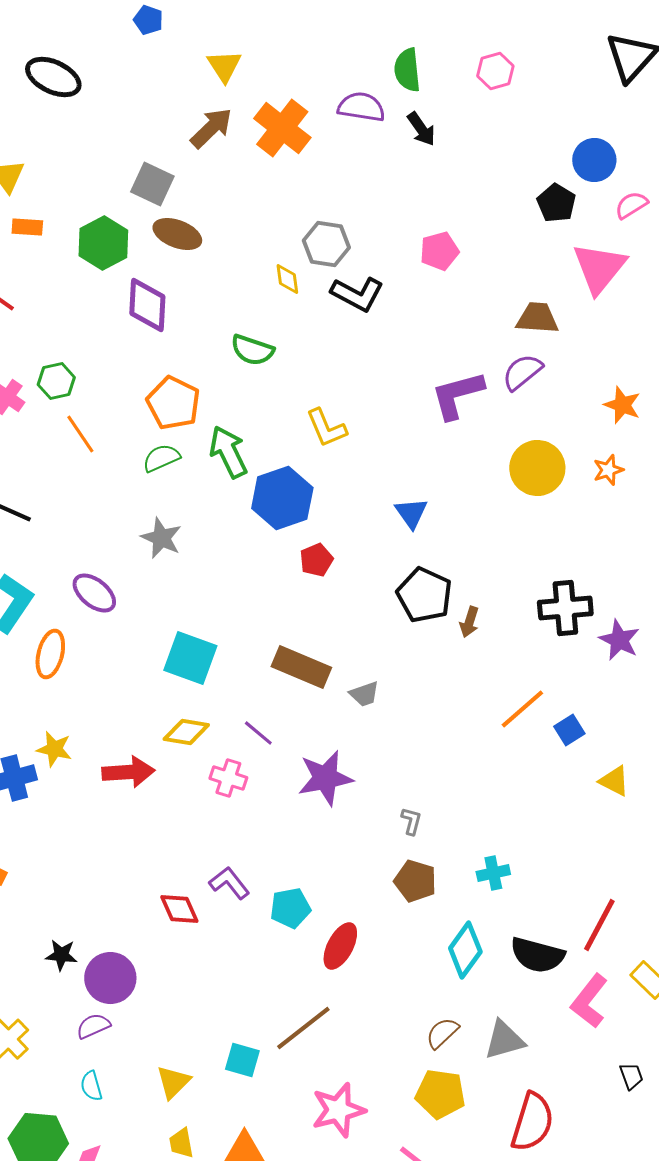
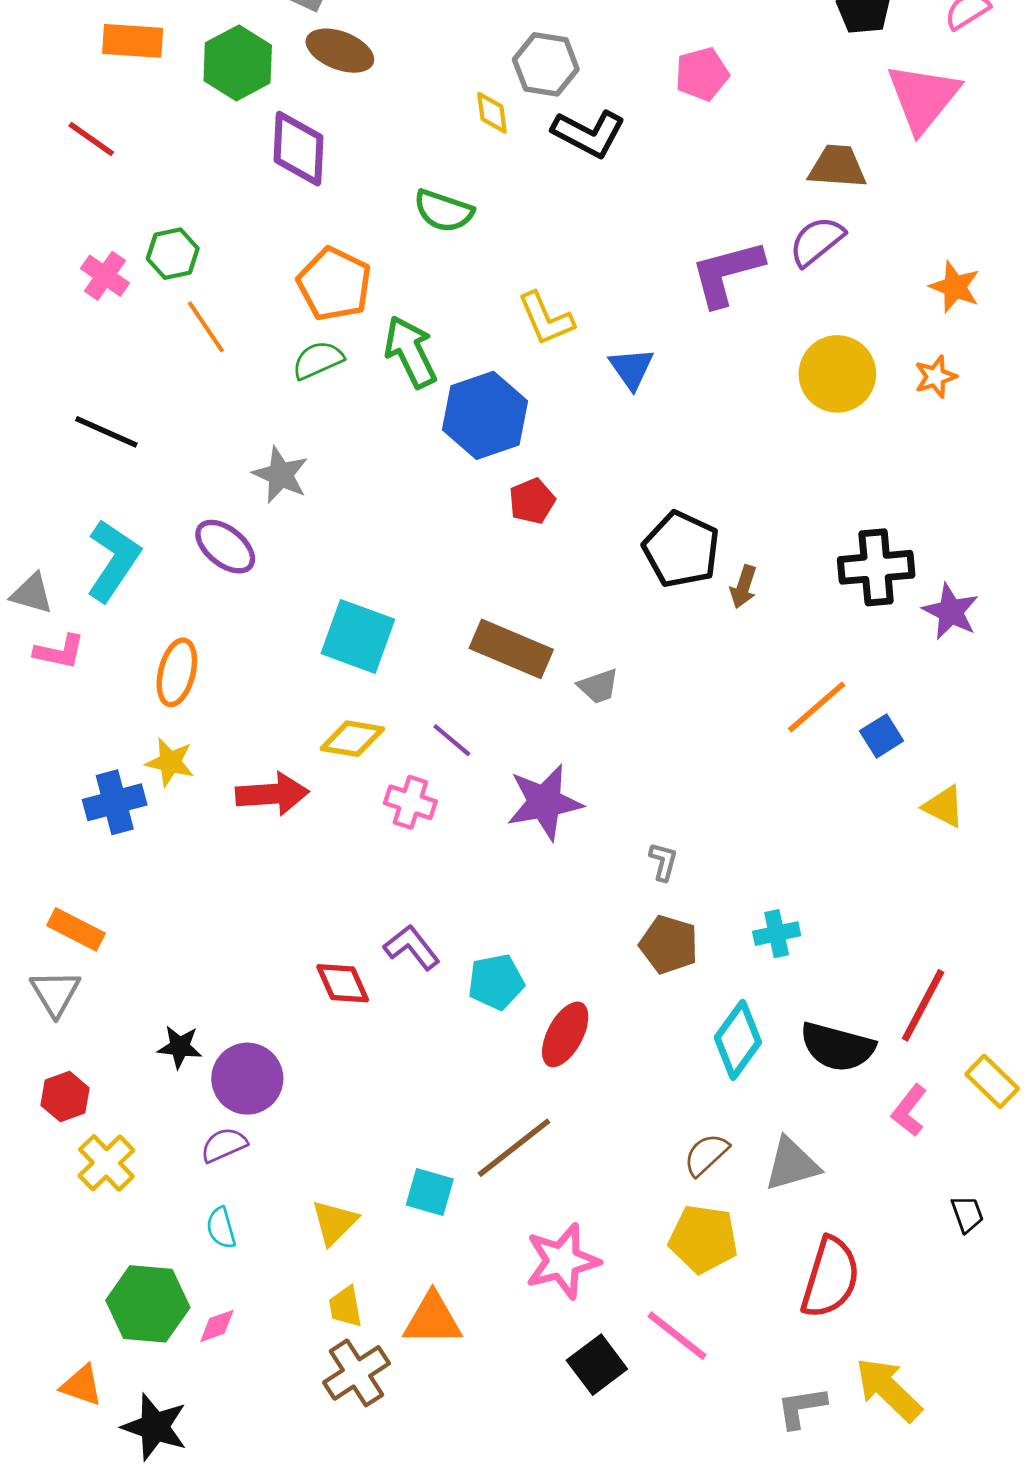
orange rectangle: (27, 227) -> (133, 41), size x1.4
blue triangle: (411, 513) -> (631, 368), moved
gray star: (161, 538) -> (281, 475), moved
orange ellipse: (50, 654) -> (177, 672), moved
pink L-shape: (589, 1001) -> (909, 1110), size x0.7

